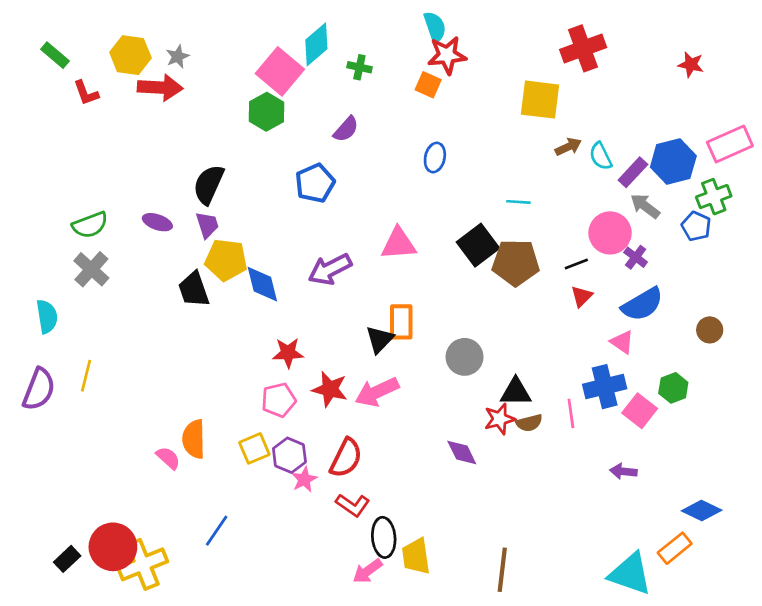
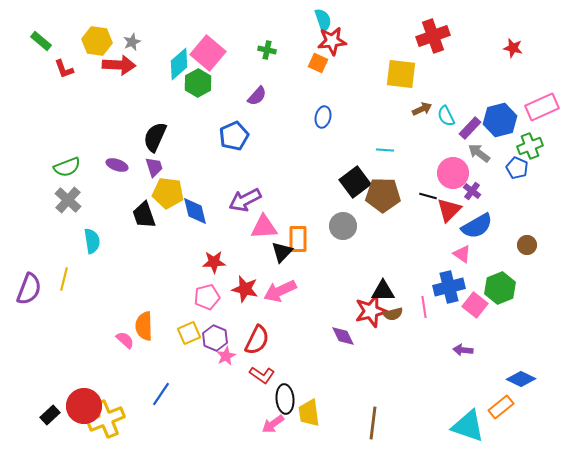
cyan diamond: (316, 44) -> (179, 64), moved
pink triangle: (399, 244) -> (264, 227), moved
black line: (576, 264) -> (428, 196), turned 36
red triangle: (582, 296) -> (449, 210), moved, size x1.5
cyan semicircle: (47, 316) -> (92, 241), moved
gray circle: (465, 357) -> (343, 226), moved
green hexagon: (673, 388) -> (500, 288), size x1.4
red star: (500, 419) -> (371, 311), size x1.4

